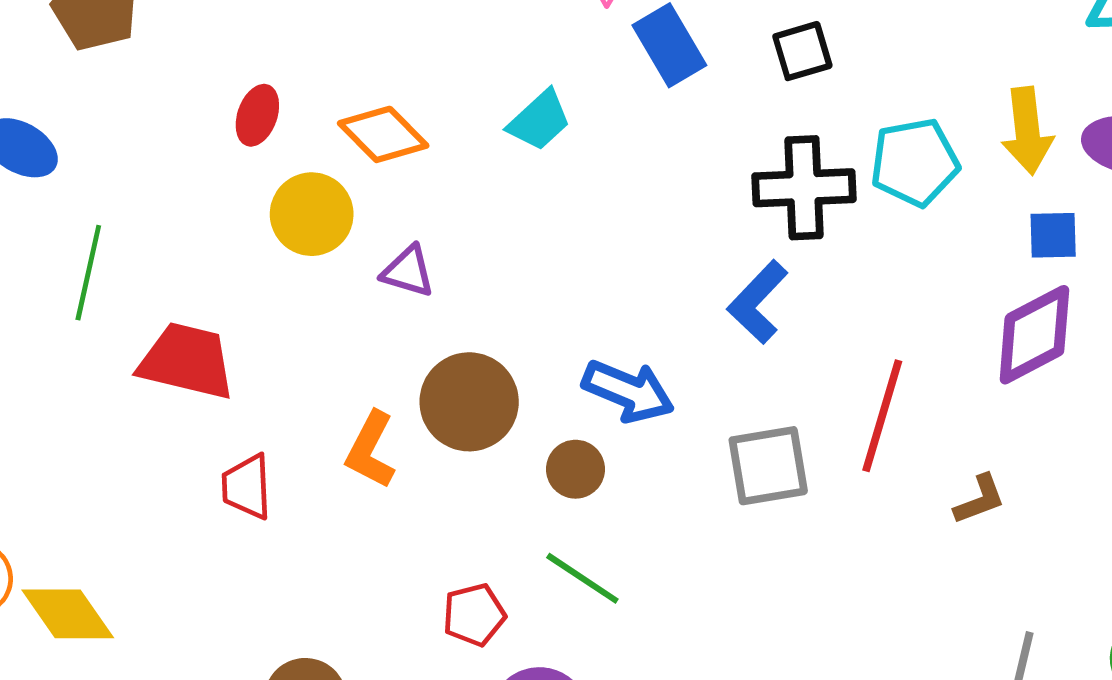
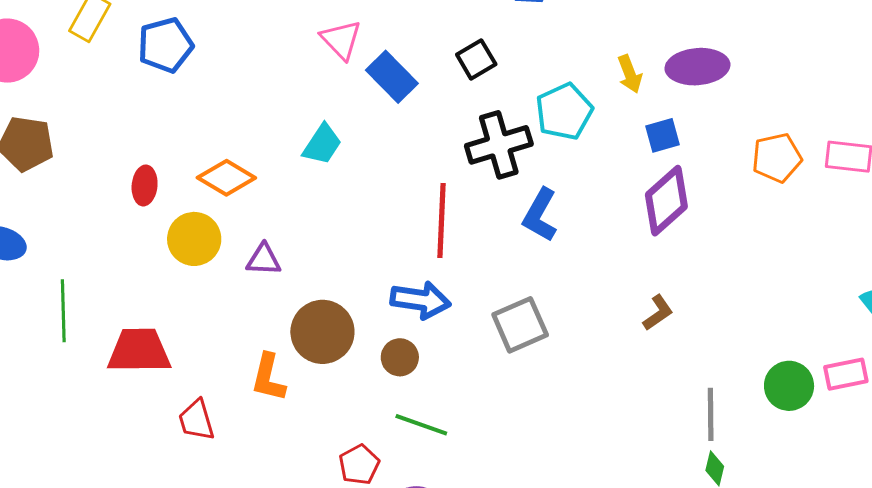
yellow arrow: (1027, 131) -> (630, 74), size x0.7
blue L-shape: (758, 302) -> (540, 215), moved
red line: (882, 416) -> (442, 220), moved

